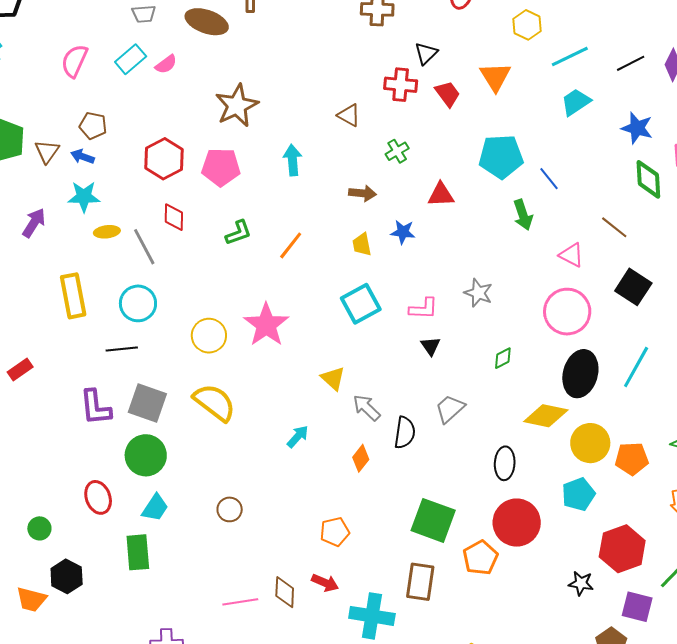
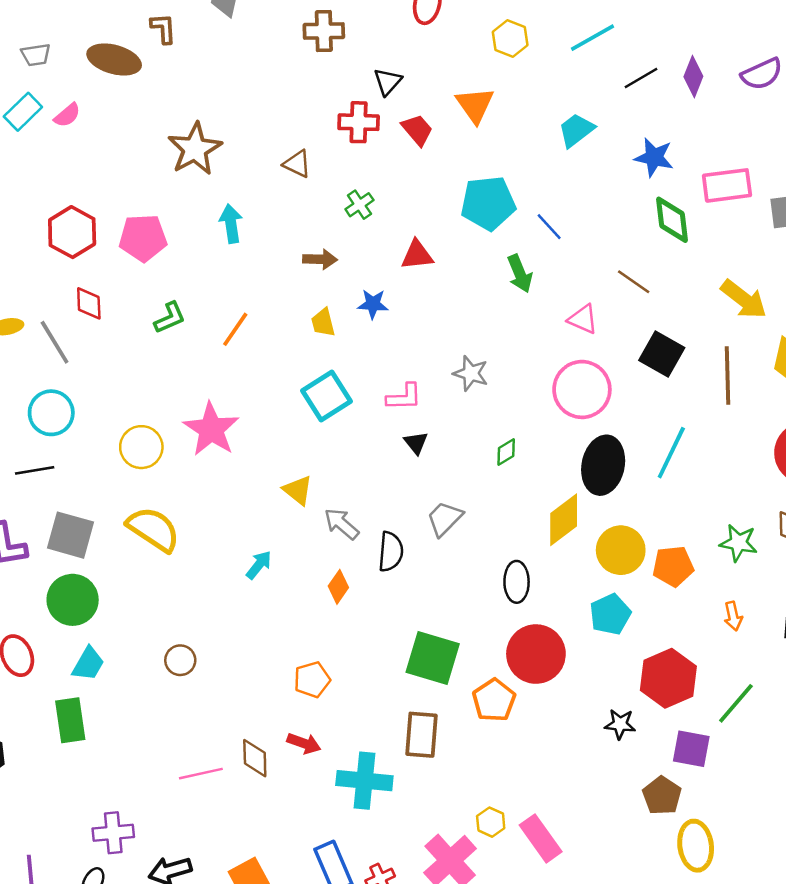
cyan line: (570, 56) -> (593, 38), moved
brown star: (237, 105) -> (195, 149), moved
yellow diamond: (546, 416) -> (564, 520), turned -45

